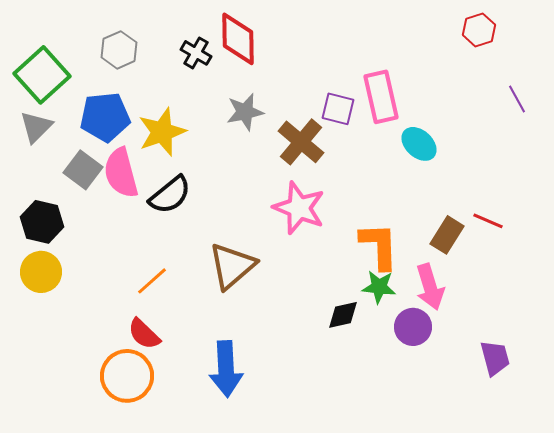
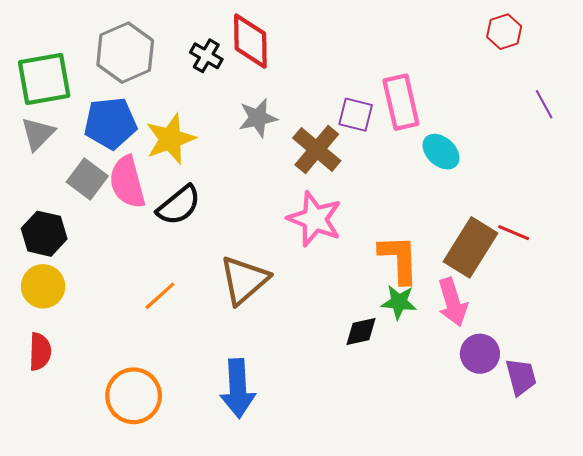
gray hexagon: (119, 50) -> (125, 53), size x1.5
green square: (42, 75) -> (44, 79), turned 32
brown rectangle: (447, 235) -> (470, 247), size x1.5
purple circle: (413, 327) -> (480, 354), moved
red semicircle: (144, 334) -> (40, 352), moved, turned -132

